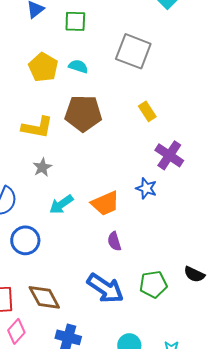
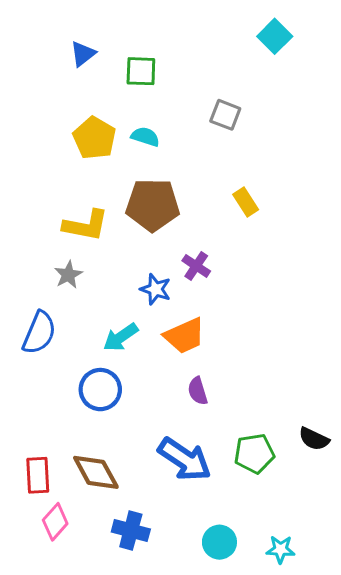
gray square: (133, 51) -> (225, 115), size x0.6
purple cross: (169, 155) -> (196, 266), moved, size x0.7
gray star: (42, 167) -> (68, 275), moved
blue star: (146, 188) -> (156, 289), moved
blue circle: (25, 240) -> (100, 390), moved

